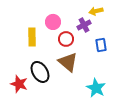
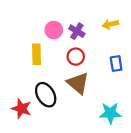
pink circle: (53, 22) -> (54, 30), moved
purple cross: (84, 25) -> (77, 31), moved, turned -32
cyan star: (96, 88) -> (110, 113), turned -30

